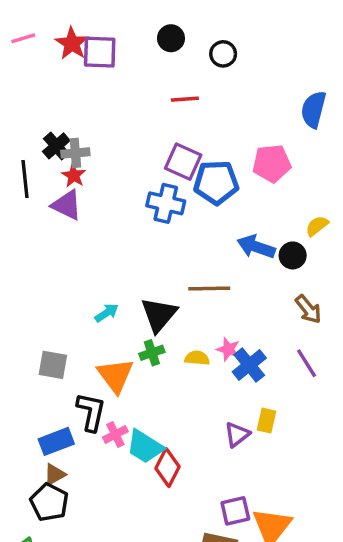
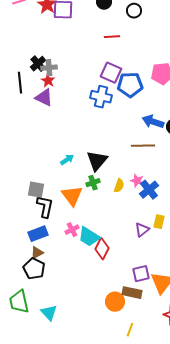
brown line: (209, 288) -> (143, 146), moved
yellow semicircle: (197, 358) -> (119, 186), turned 104
black L-shape: (91, 412) -> (45, 207), moved

